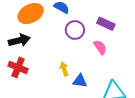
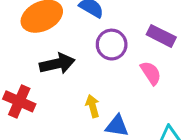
black arrow: (19, 40) -> (57, 64), moved

